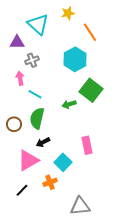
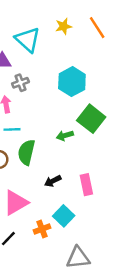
orange line: (90, 32) -> (97, 28), moved
cyan line: (35, 94) -> (12, 129), moved, turned -32
black arrow: (43, 142) -> (53, 181), moved
cyan square: (63, 162) -> (64, 216), moved

